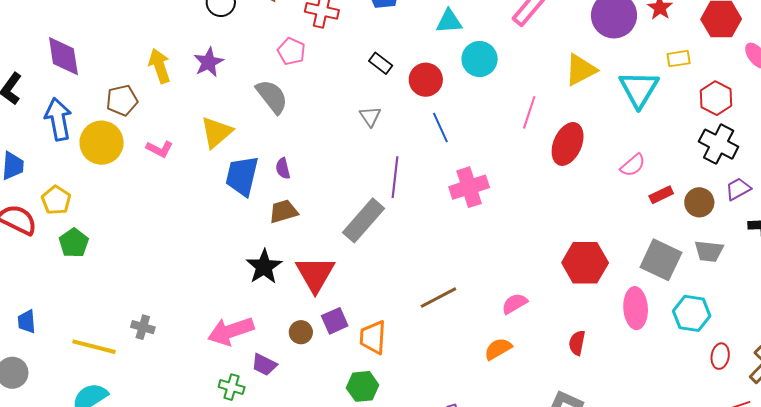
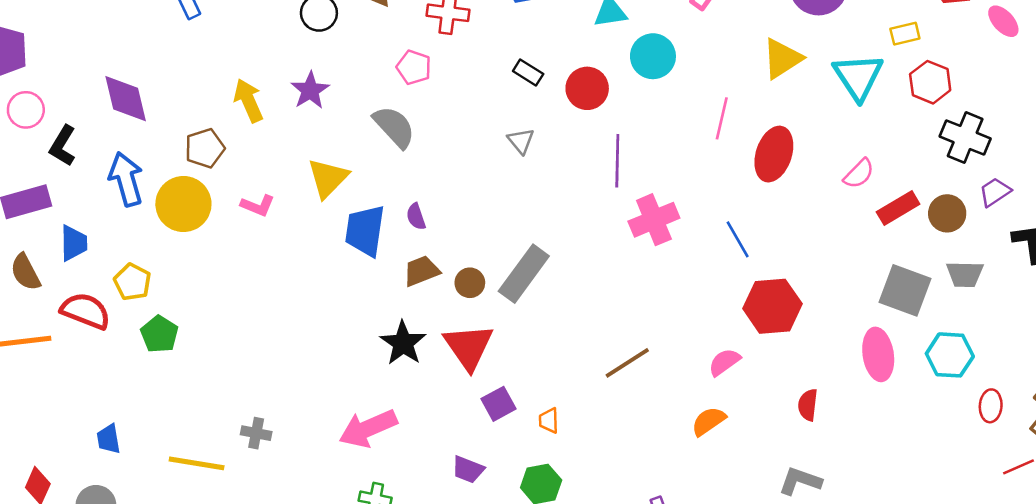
red hexagon: (716, 98) -> (930, 82), moved
blue line: (440, 127) -> (738, 239), moved
purple line: (395, 177) -> (617, 161), moved
red rectangle: (661, 195) -> (898, 208), size x1.4
red hexagon: (585, 263) -> (772, 306), moved
brown circle: (301, 332) -> (470, 283), moved
orange trapezoid: (373, 337) -> (549, 421), size x0.6
purple trapezoid: (264, 365) -> (468, 469), moved

